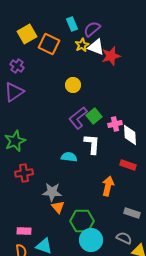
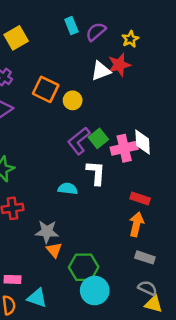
orange square: (49, 44) -> (46, 89), moved
yellow star: (82, 45) -> (130, 39), moved
white triangle: (96, 47) -> (101, 71), moved, turned -42
pink cross: (115, 124) -> (124, 148), size x1.5
white diamond: (130, 135) -> (143, 142), moved
orange arrow: (108, 186) -> (136, 224), moved
gray semicircle: (124, 238) -> (147, 288), moved

